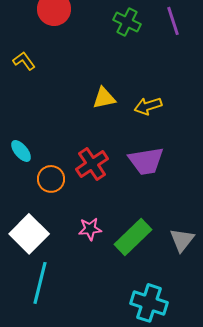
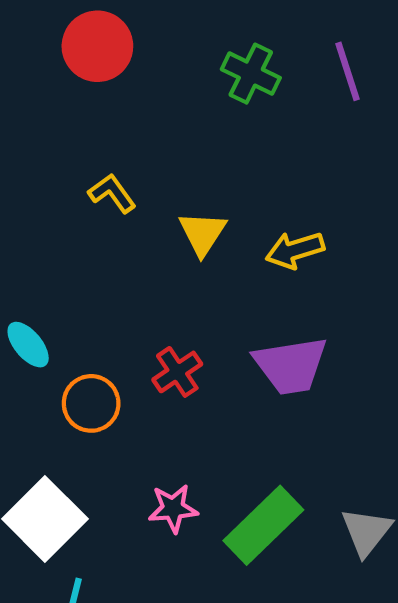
yellow L-shape: (24, 61) -> (112, 193), moved
yellow triangle: (104, 98) -> (202, 233), turned -45
red cross: (92, 164) -> (177, 372), size x0.7

